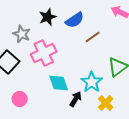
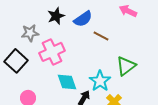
gray star: (22, 34) -> (30, 33), turned -30
brown line: (93, 37) -> (101, 36), turned 63

